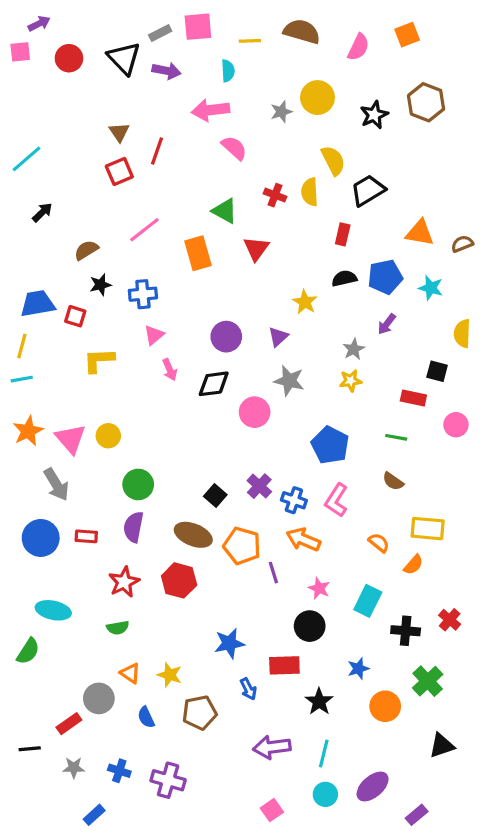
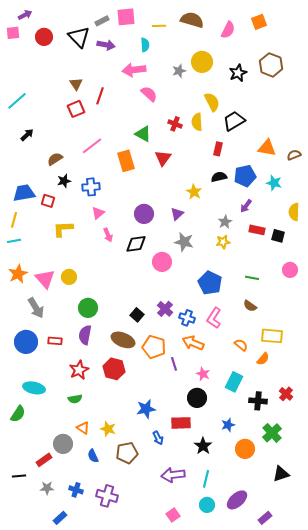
red rectangle: (413, 398) -> (257, 230), moved

